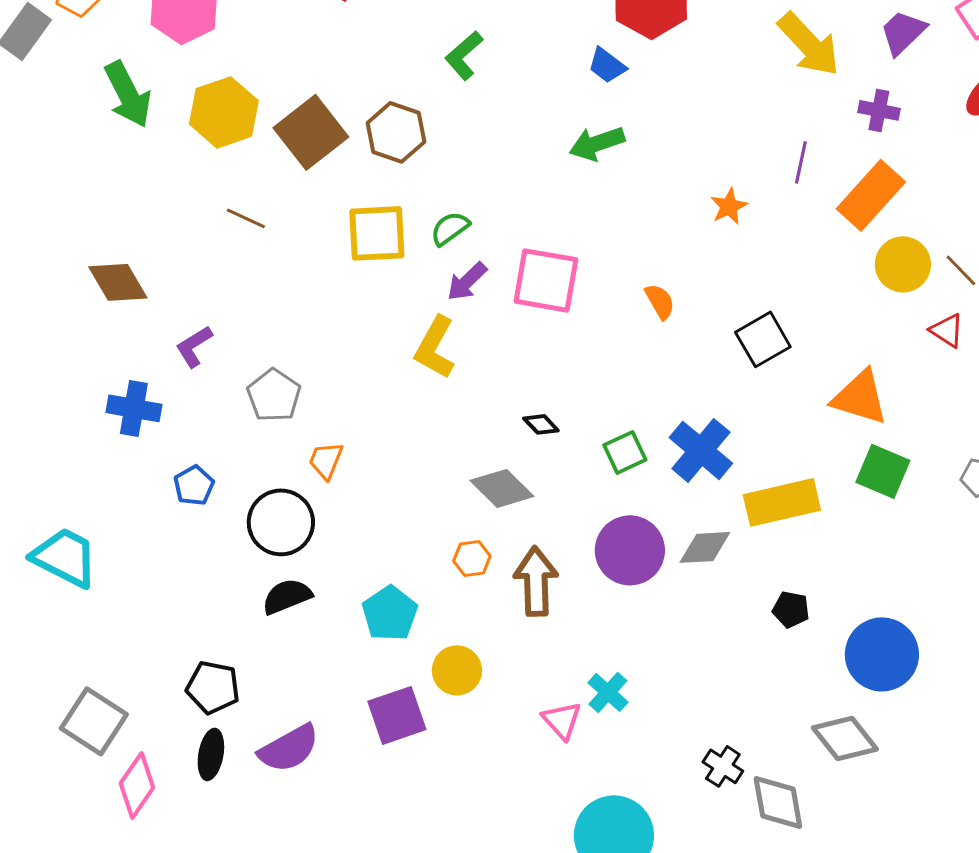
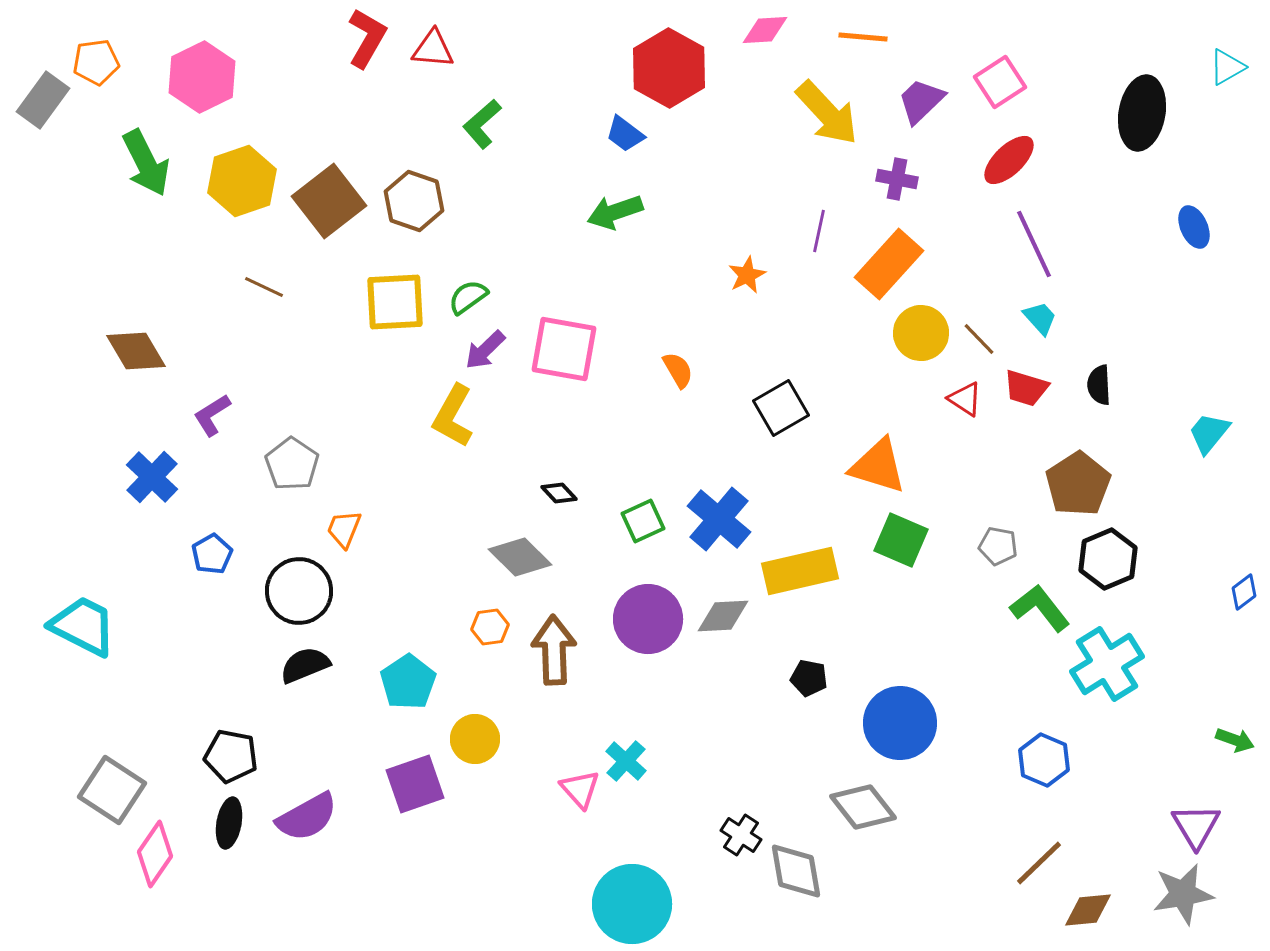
blue cross: (134, 408) -> (152, 477), turned 34

